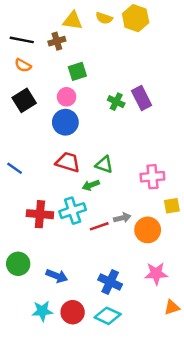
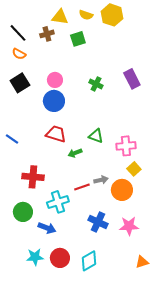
black line: (22, 40) -> (18, 33), turned 36
green square: (77, 71) -> (78, 39), moved
purple rectangle: (142, 98) -> (132, 79), moved
green triangle: (104, 165) -> (96, 136), moved
yellow square: (172, 206) -> (134, 169), moved, turned -32
cyan cross: (73, 211) -> (58, 202), moved
green circle: (18, 264) -> (23, 212), moved
blue cross: (110, 282) -> (98, 222), moved
orange triangle: (172, 307) -> (142, 262), moved
cyan diamond: (108, 316) -> (89, 261), turned -55

